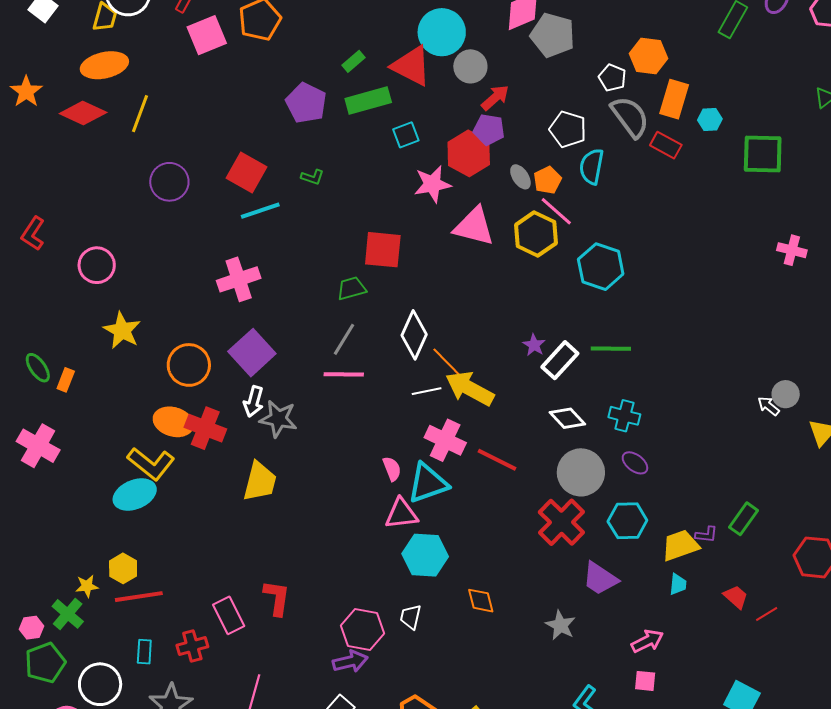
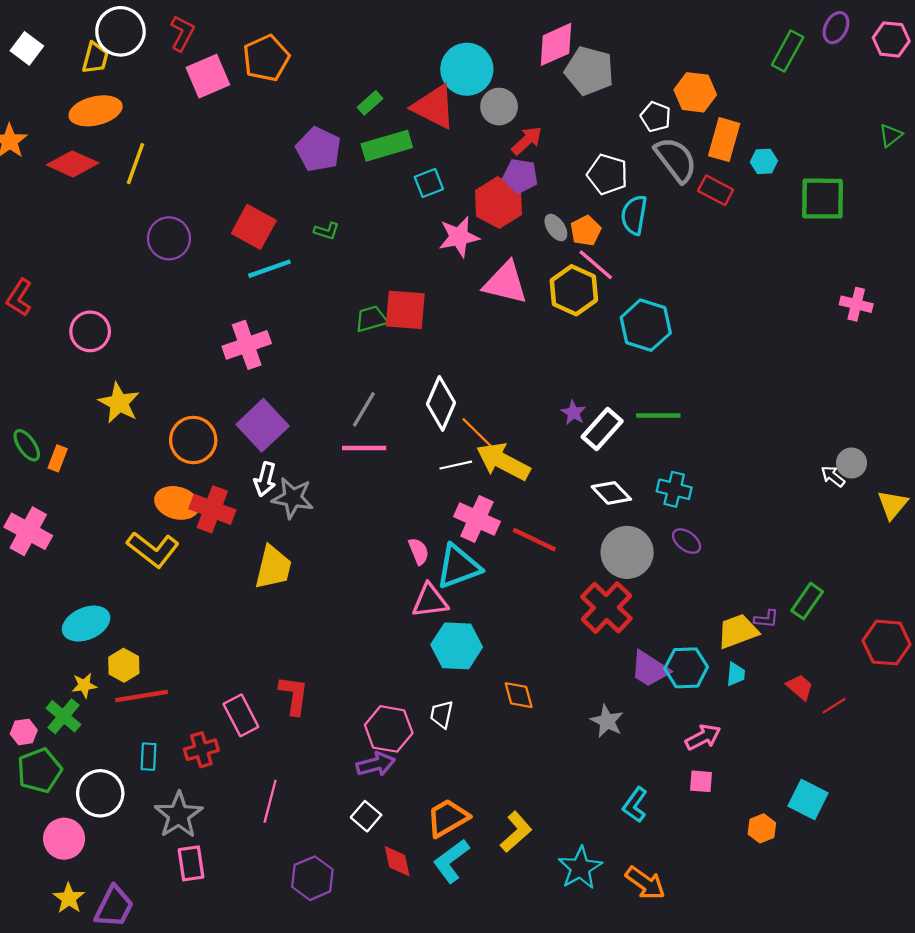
green trapezoid: (351, 288) -> (371, 319), moved
cyan ellipse: (135, 495) -> (86, 624), moved
cyan hexagon: (627, 521) -> (686, 668), moved

